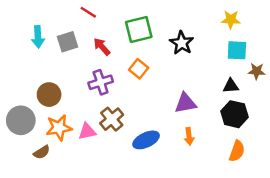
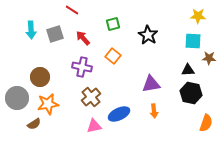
yellow star: (231, 20) -> (198, 16), moved
green square: (139, 29) -> (113, 24), size x0.6
purple cross: (101, 82) -> (82, 67), turned 30
pink triangle: (87, 131) -> (94, 126), moved
orange semicircle: (237, 151) -> (206, 123), moved

